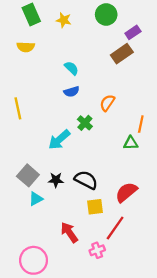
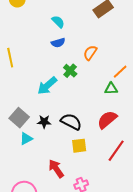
orange line: (141, 124) -> (120, 72), turned 35
red semicircle: (126, 192) -> (107, 120), moved
red line: (115, 228) -> (116, 151), moved

